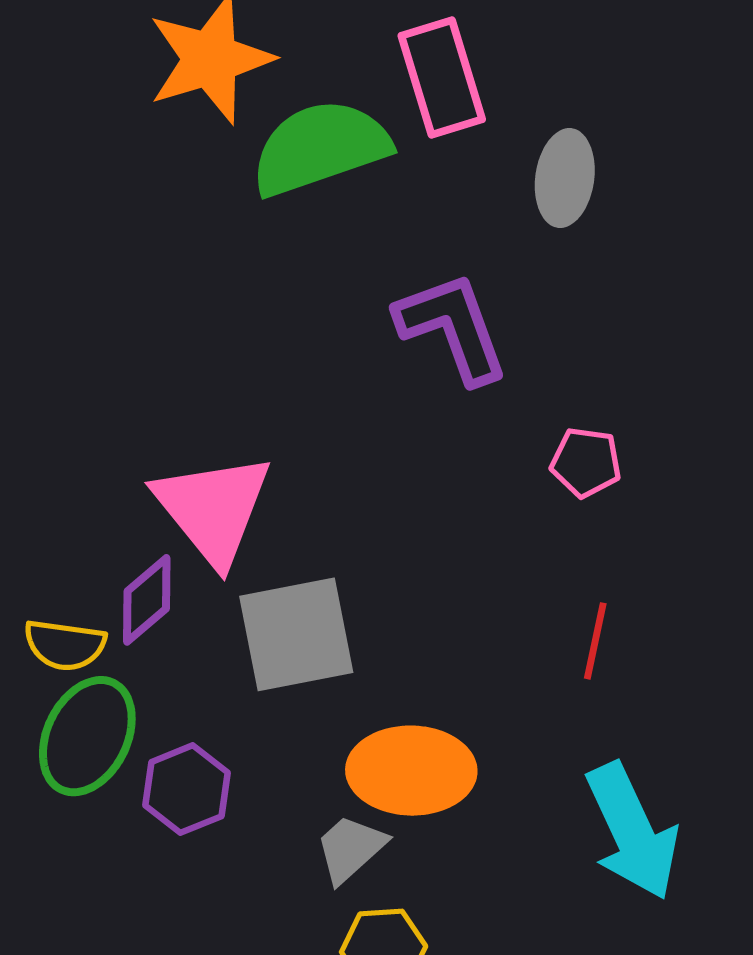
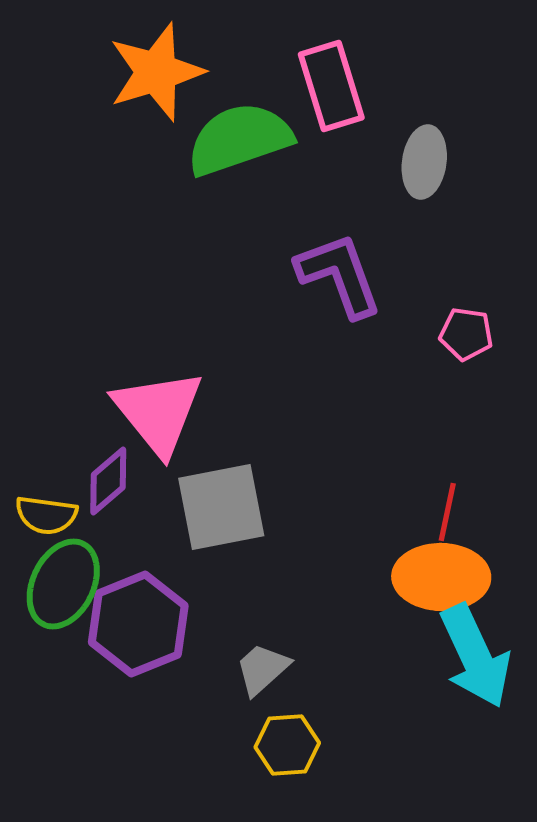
pink pentagon: (586, 462) -> (466, 334), moved
orange ellipse: (411, 771) -> (441, 577), moved
purple hexagon: (186, 789) -> (138, 624), size x1.5

